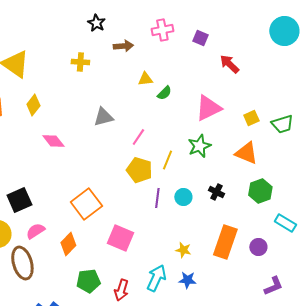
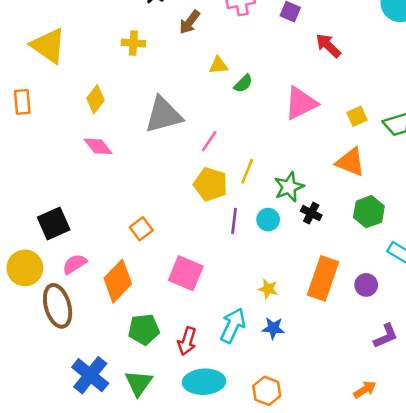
brown arrow: (123, 46) -> (190, 22), turned 132
yellow diamond: (33, 105) -> (95, 99), moved
gray triangle: (103, 117) -> (163, 115), size x1.5
green star: (199, 146) -> (289, 187), moved
orange square: (86, 204) -> (141, 229), size x0.6
orange diamond: (68, 244) -> (118, 281), size x1.4

